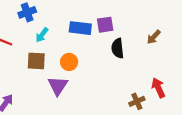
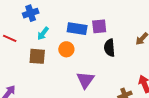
orange circle: (69, 62) -> (66, 49), moved
purple triangle: (58, 86) -> (85, 80), moved

